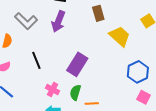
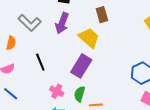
yellow trapezoid: (120, 36) -> (89, 38), moved

